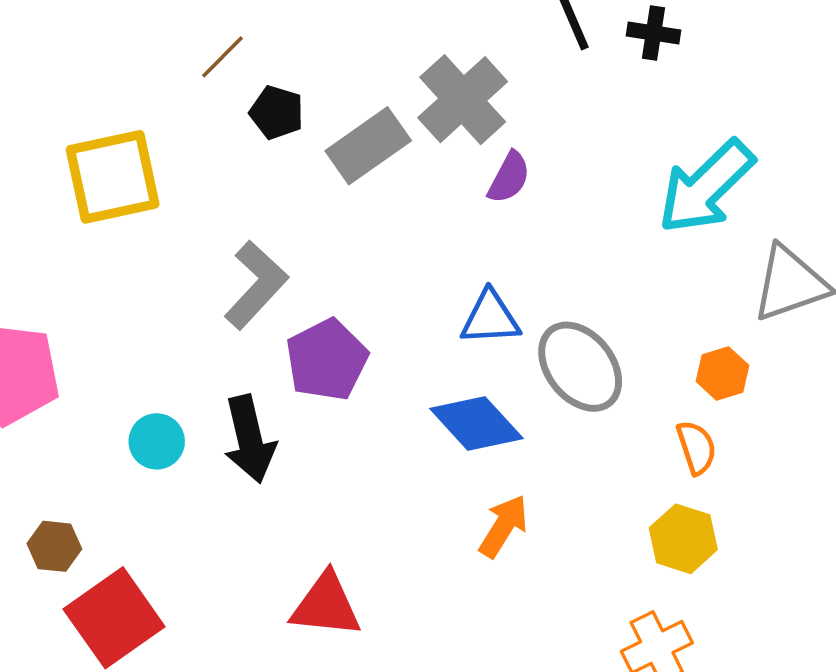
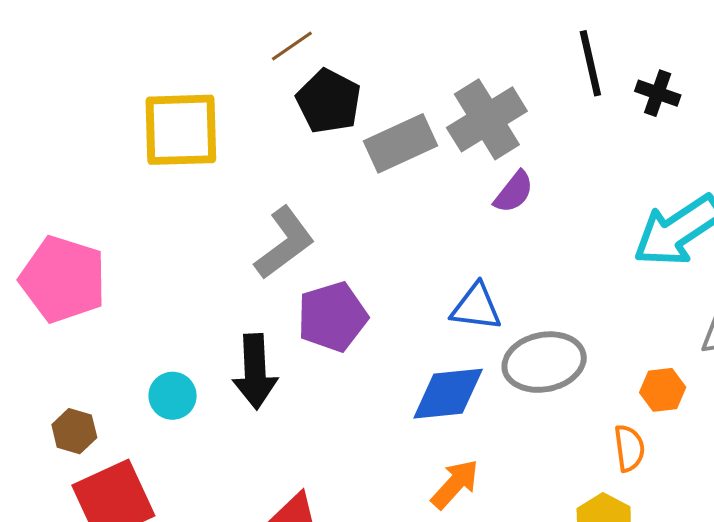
black pentagon: (277, 112) -> (329, 101), size x1.4
gray ellipse: (580, 367) -> (544, 362), turned -74
blue diamond: (476, 423) -> (448, 394), turned -64
cyan circle: (157, 441) -> (173, 396), moved

